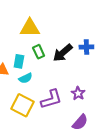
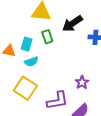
black arrow: (63, 53) -> (72, 24), moved
purple L-shape: (51, 99) -> (57, 101), moved

